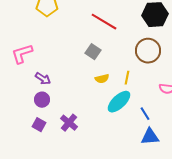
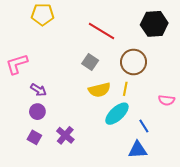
brown circle: (148, 51) -> (134, 62), moved
yellow semicircle: (102, 79) -> (99, 90), size x1.5
blue triangle: (150, 137) -> (138, 150), moved

